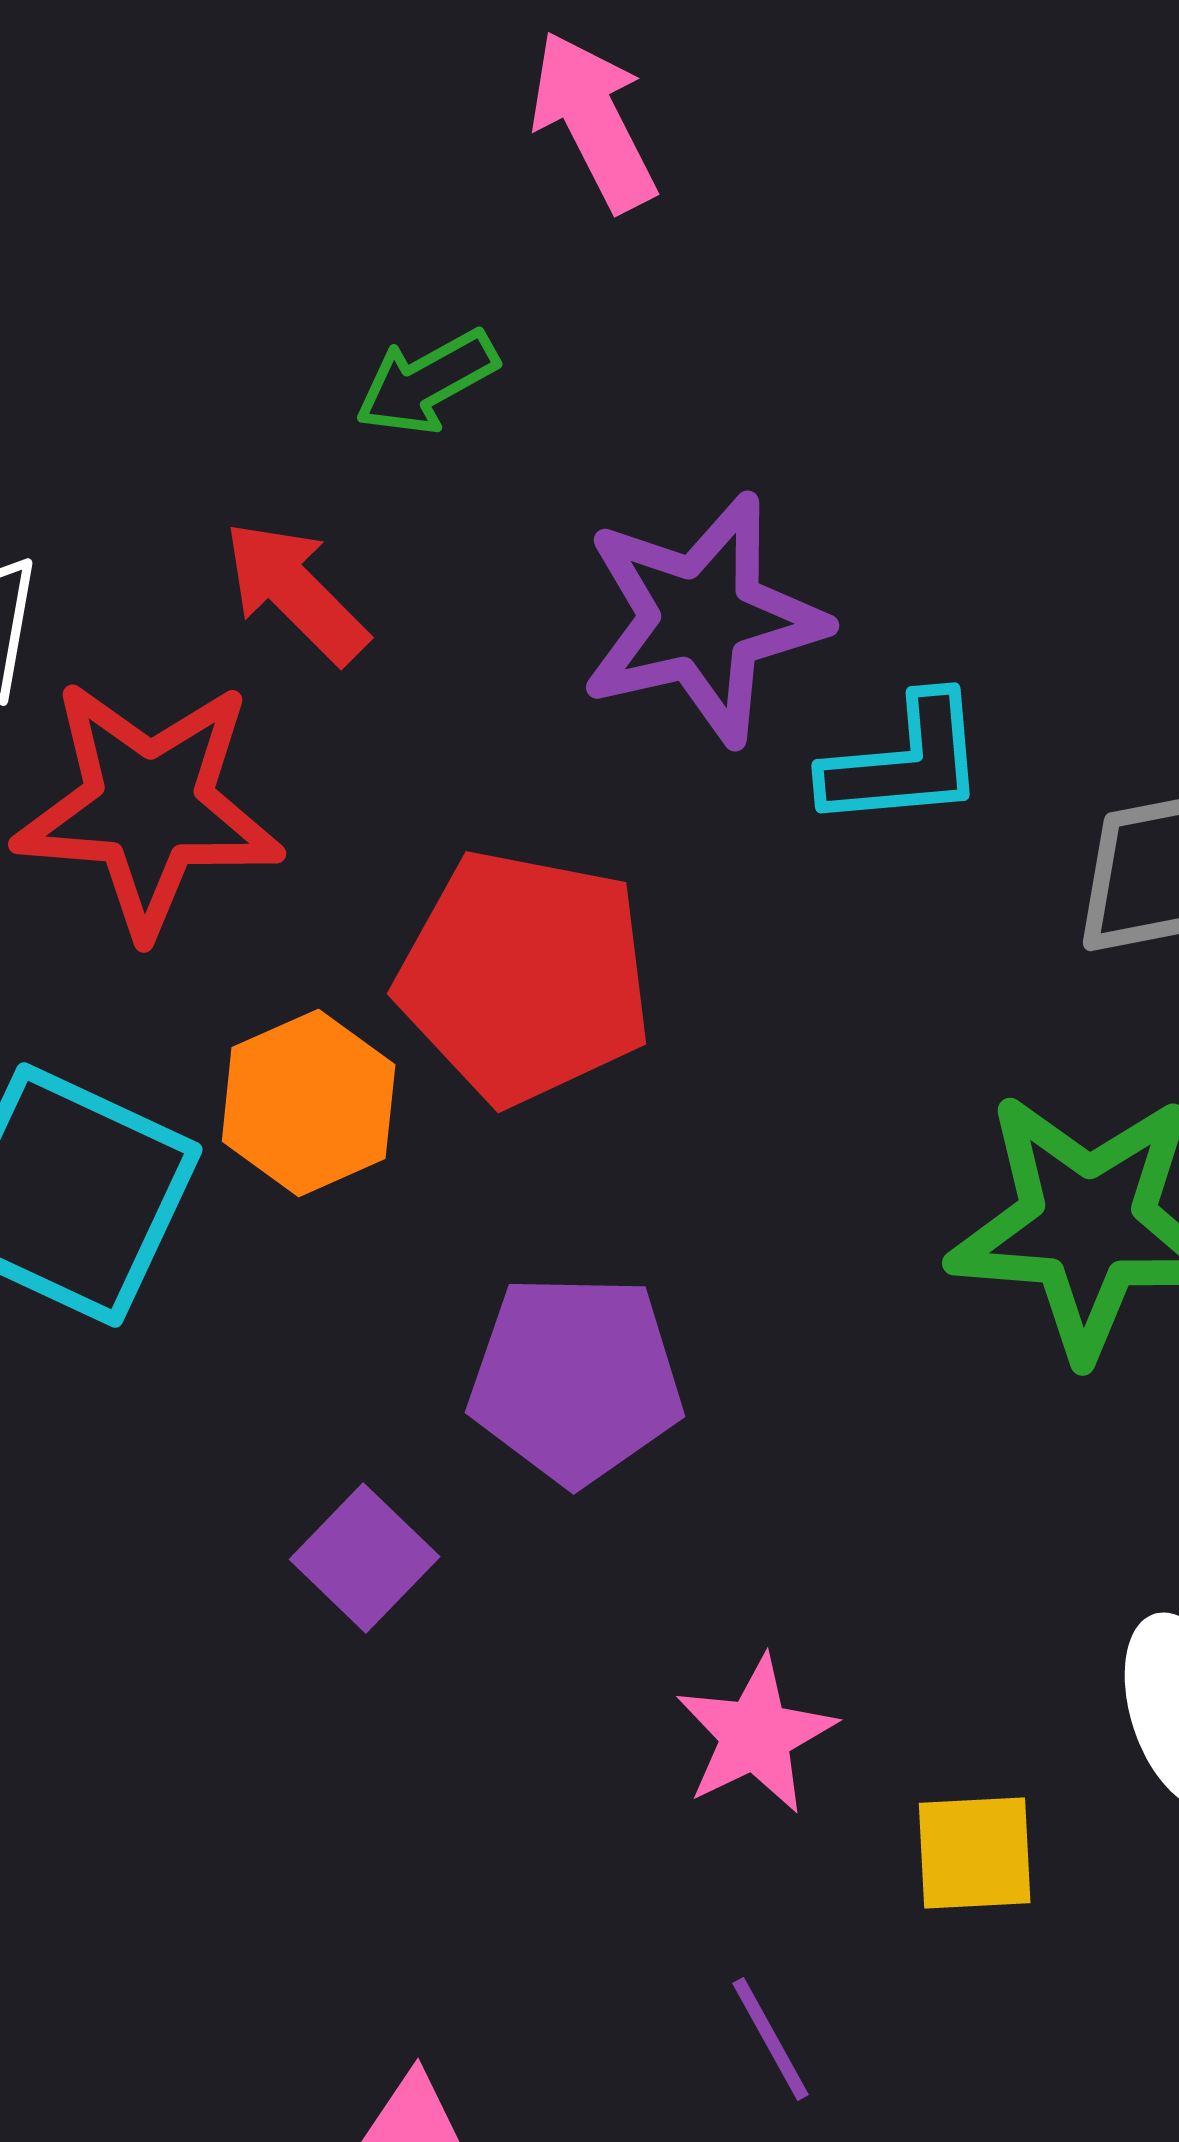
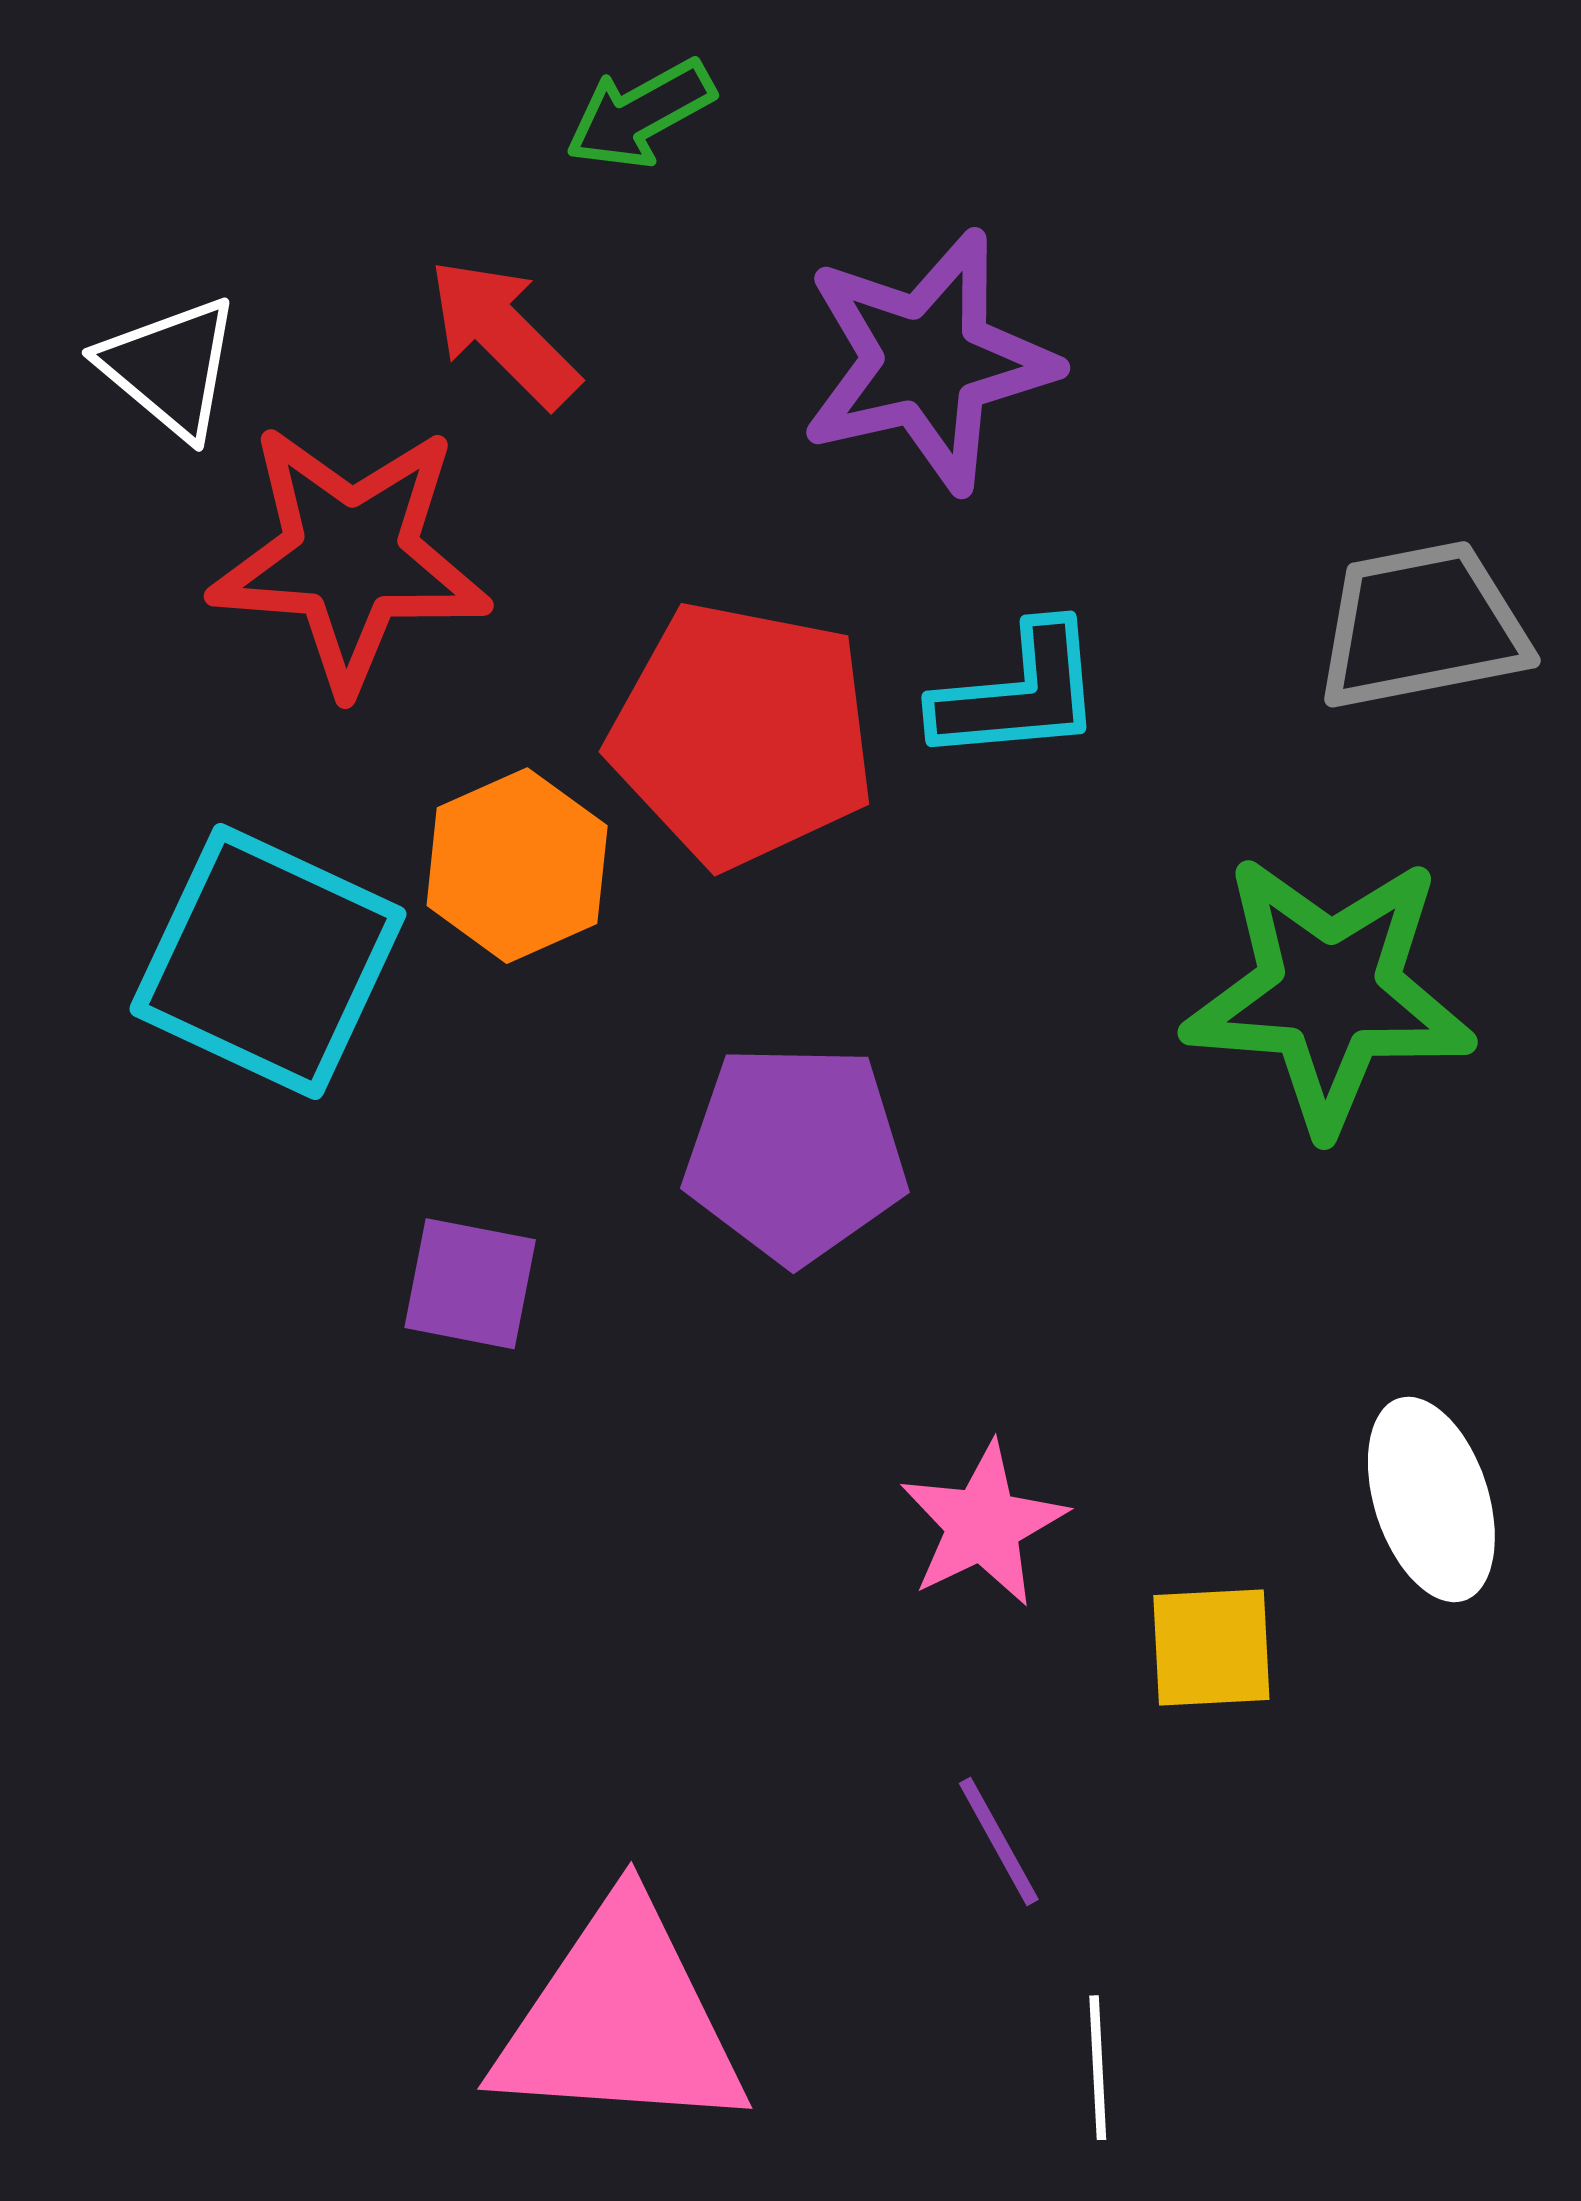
cyan L-shape: (905, 762) -> (1019, 694), moved
purple square: (365, 1558) -> (470, 1284), moved, turned -33

